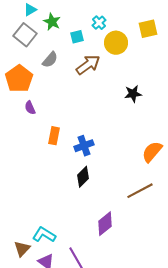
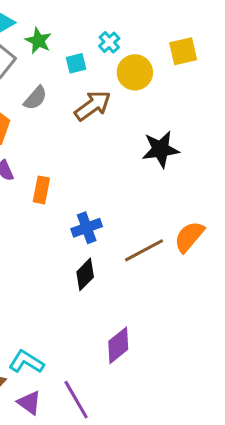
black star: (133, 94) -> (161, 149), size x1.4
orange rectangle: (54, 136) -> (41, 190), moved
brown line: (140, 191) -> (144, 250), moved

